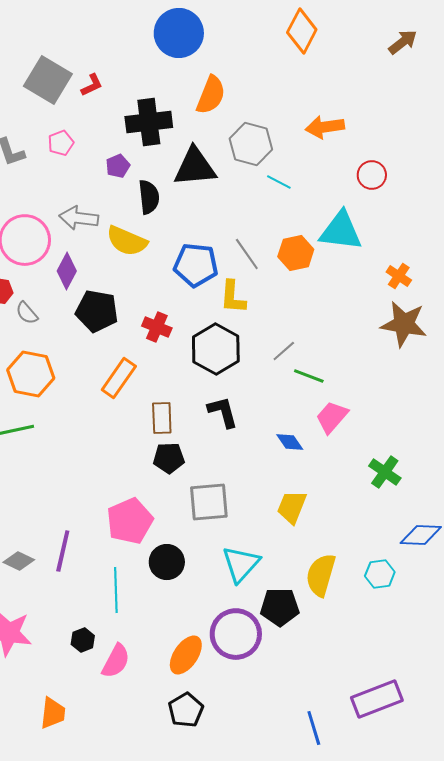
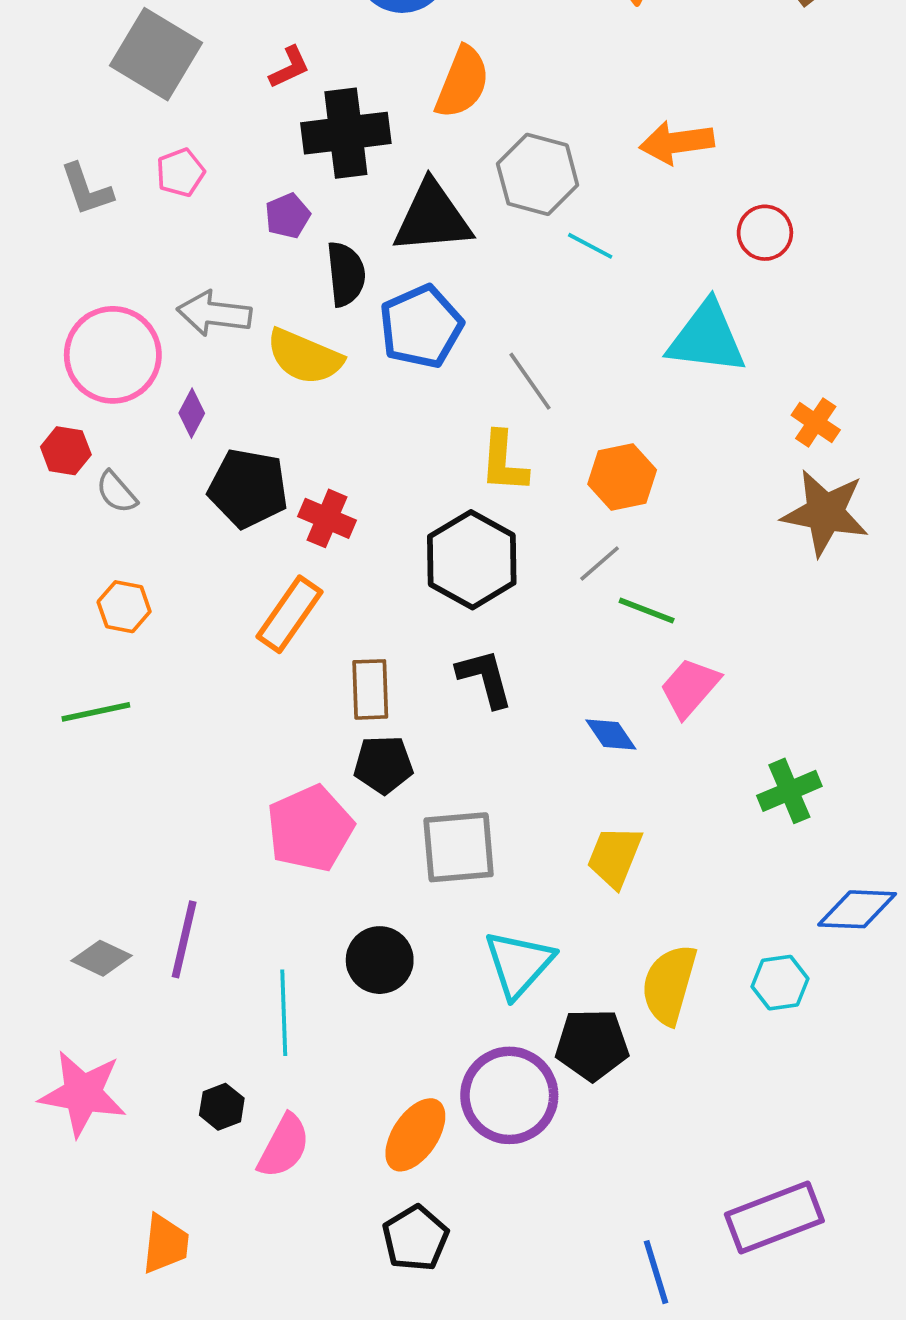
red L-shape: (92, 85) -> (289, 67), moved
orange hexagon: (296, 253) -> (622, 477), moved
blue pentagon: (196, 265) -> (421, 327), moved, turned -30
purple diamond: (67, 271) -> (192, 413), size x0.7
red cross: (157, 327) -> (327, 518), moved
orange hexagon: (31, 374) -> (124, 607), size x0.6
green cross: (385, 472) -> (789, 791), turned 32
pink pentagon: (130, 521) -> (310, 828), moved

